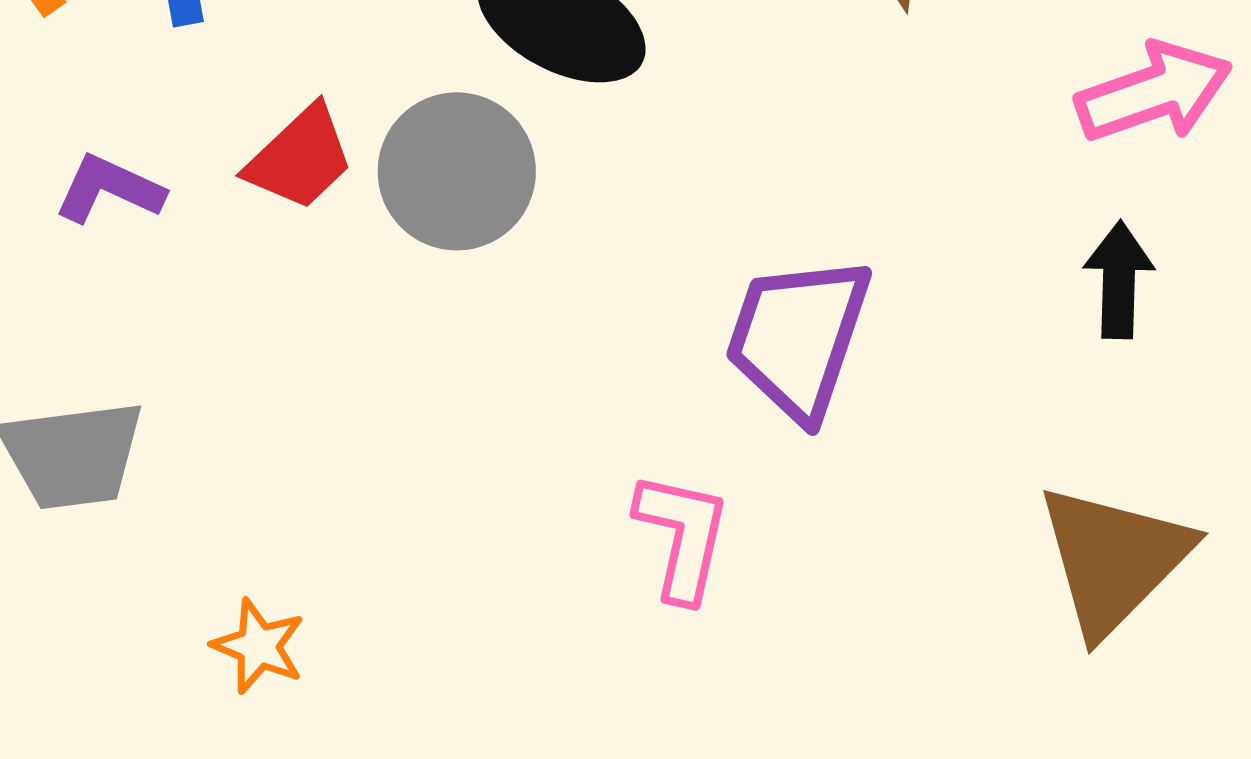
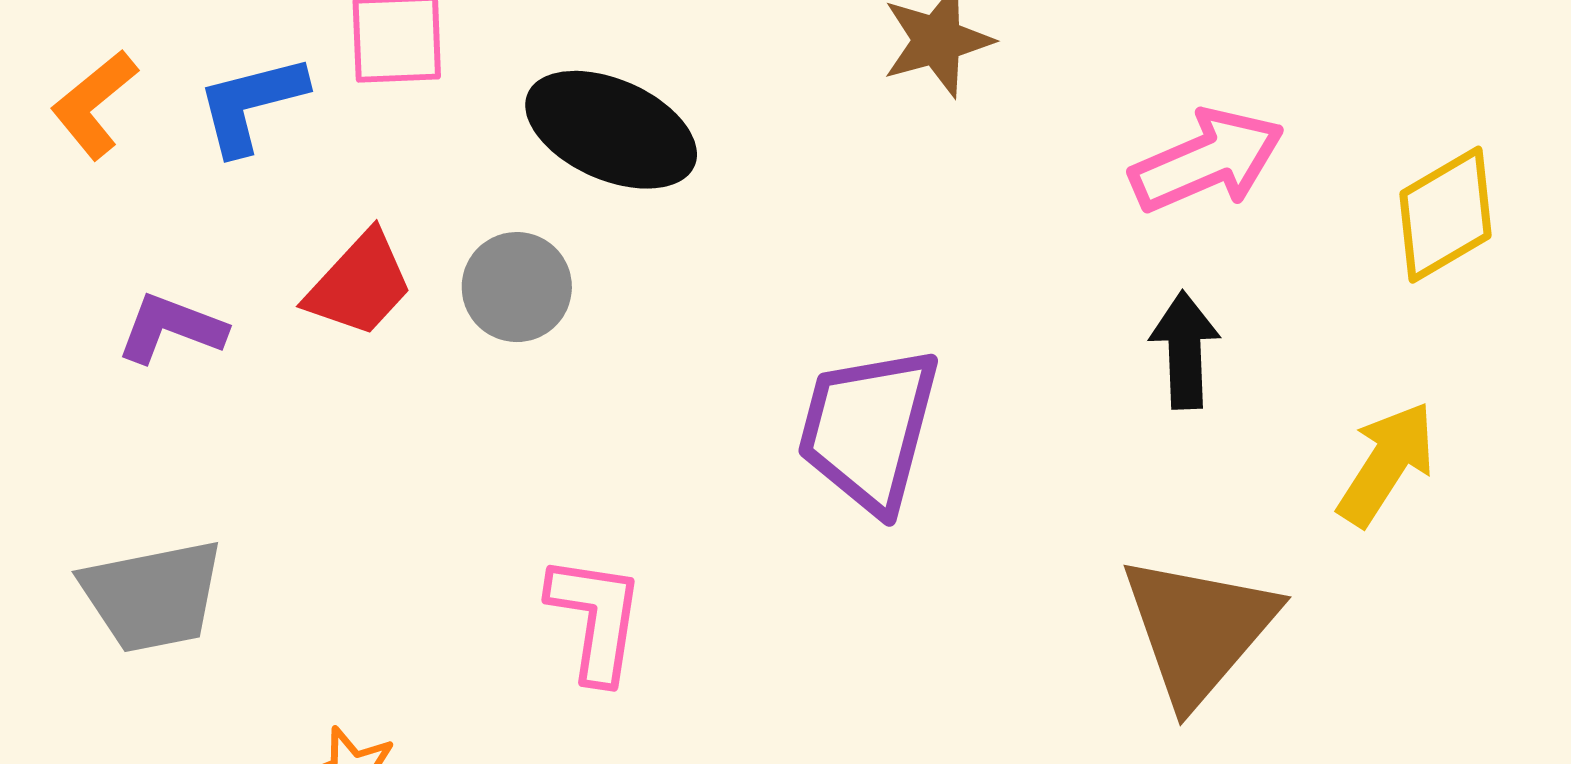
gray circle: (457, 171) -> (517, 287), size x0.7
pink L-shape: (682, 536) -> (596, 618), moved

